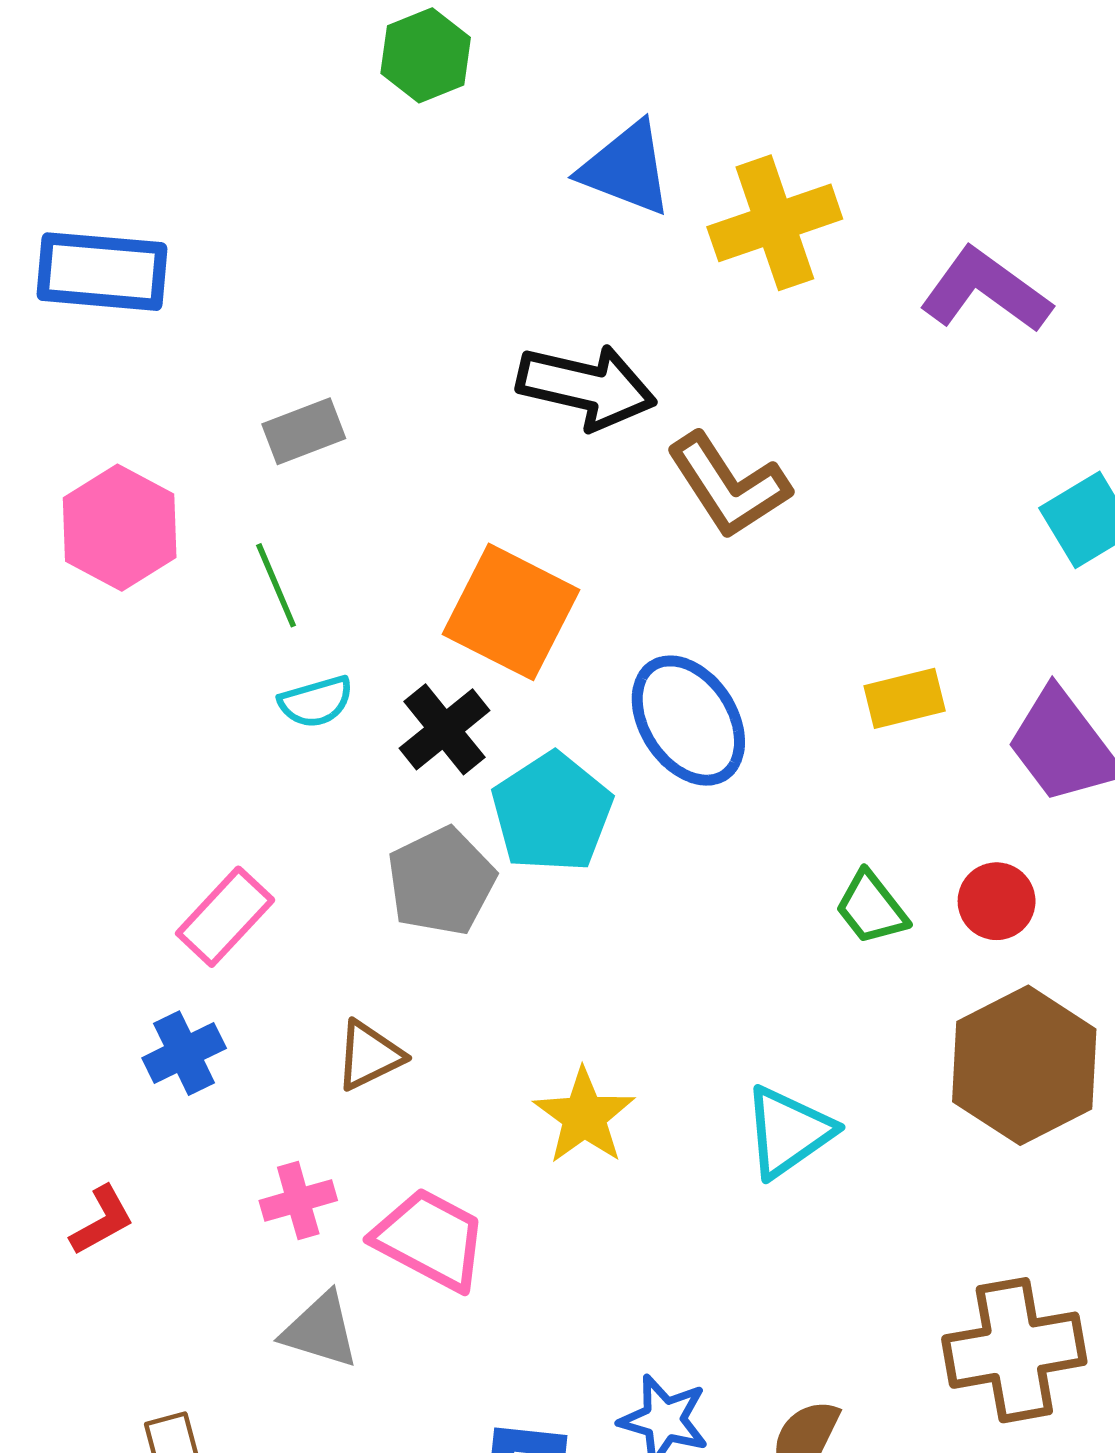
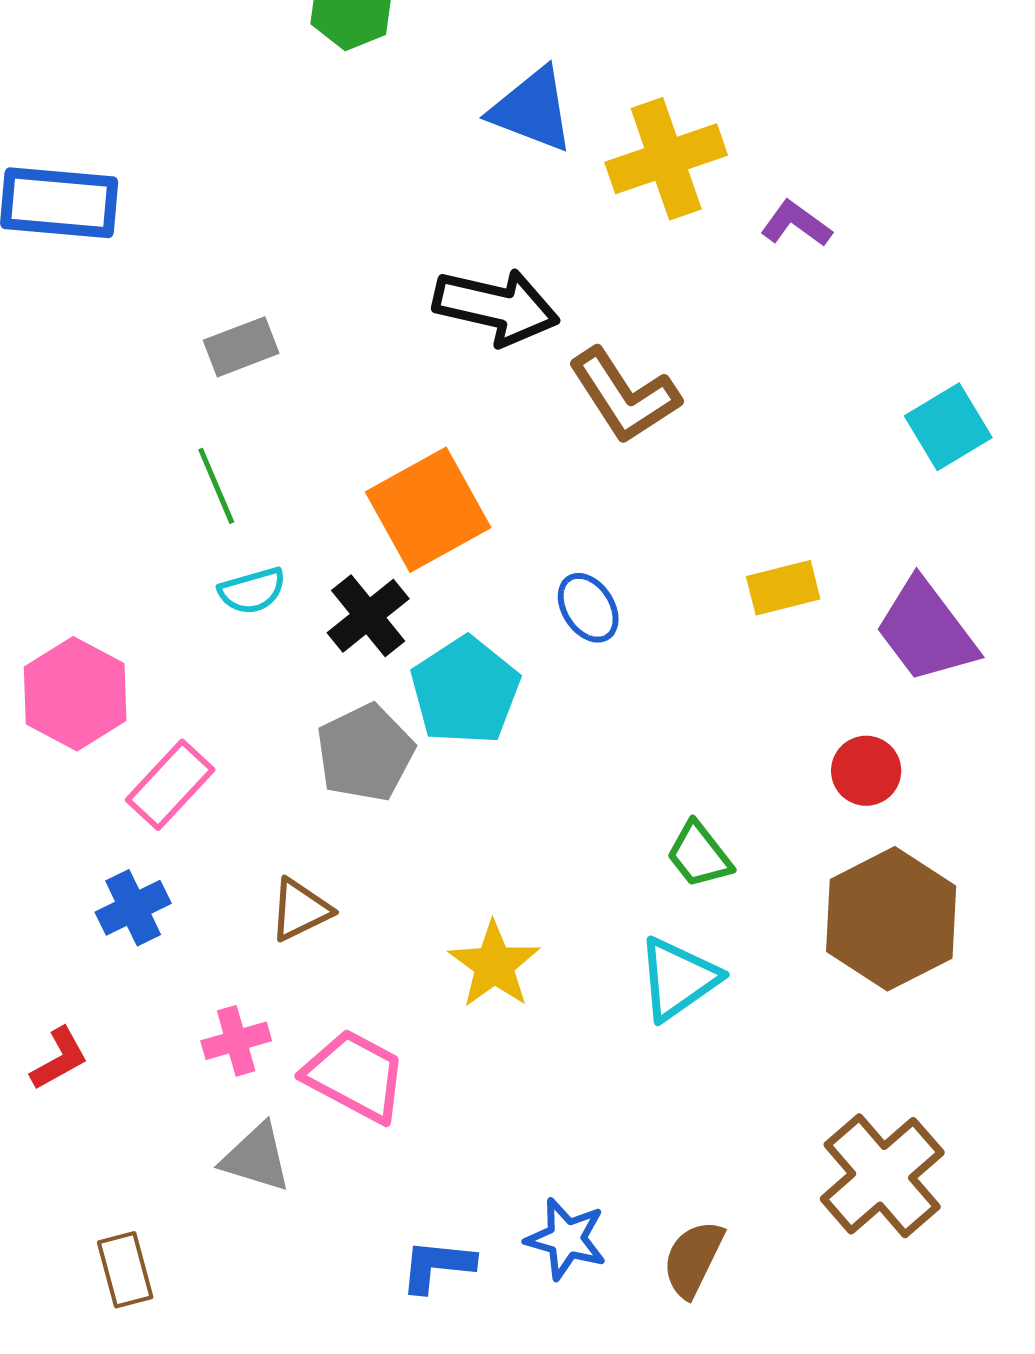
purple L-shape: (985, 290) -> (796, 224), moved, size x0.6
pink hexagon: (120, 528) -> (75, 694), moved
orange square: (511, 612) -> (428, 510), turned 34
blue ellipse: (688, 721) -> (588, 608), size x0.6
green trapezoid: (871, 908) -> (699, 855), moved
brown cross: (1014, 1350) -> (882, 1176), turned -31

